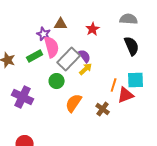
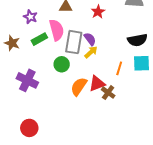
purple star: (44, 34) -> (30, 17), moved
black semicircle: (132, 46) -> (137, 40), moved, turned 102
gray rectangle: (69, 59) -> (74, 42), turned -35
red triangle: (126, 95) -> (97, 83), moved

